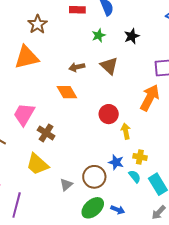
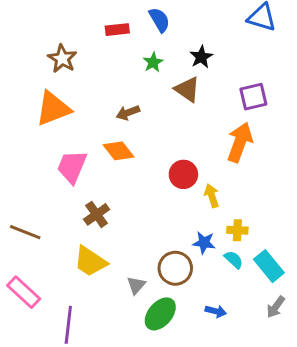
brown triangle: (109, 66) -> (187, 89), moved
pink trapezoid: (24, 114) -> (72, 167), moved
brown cross: (46, 133) -> (97, 214), turned 30
green ellipse: (93, 208) -> (160, 314), moved

